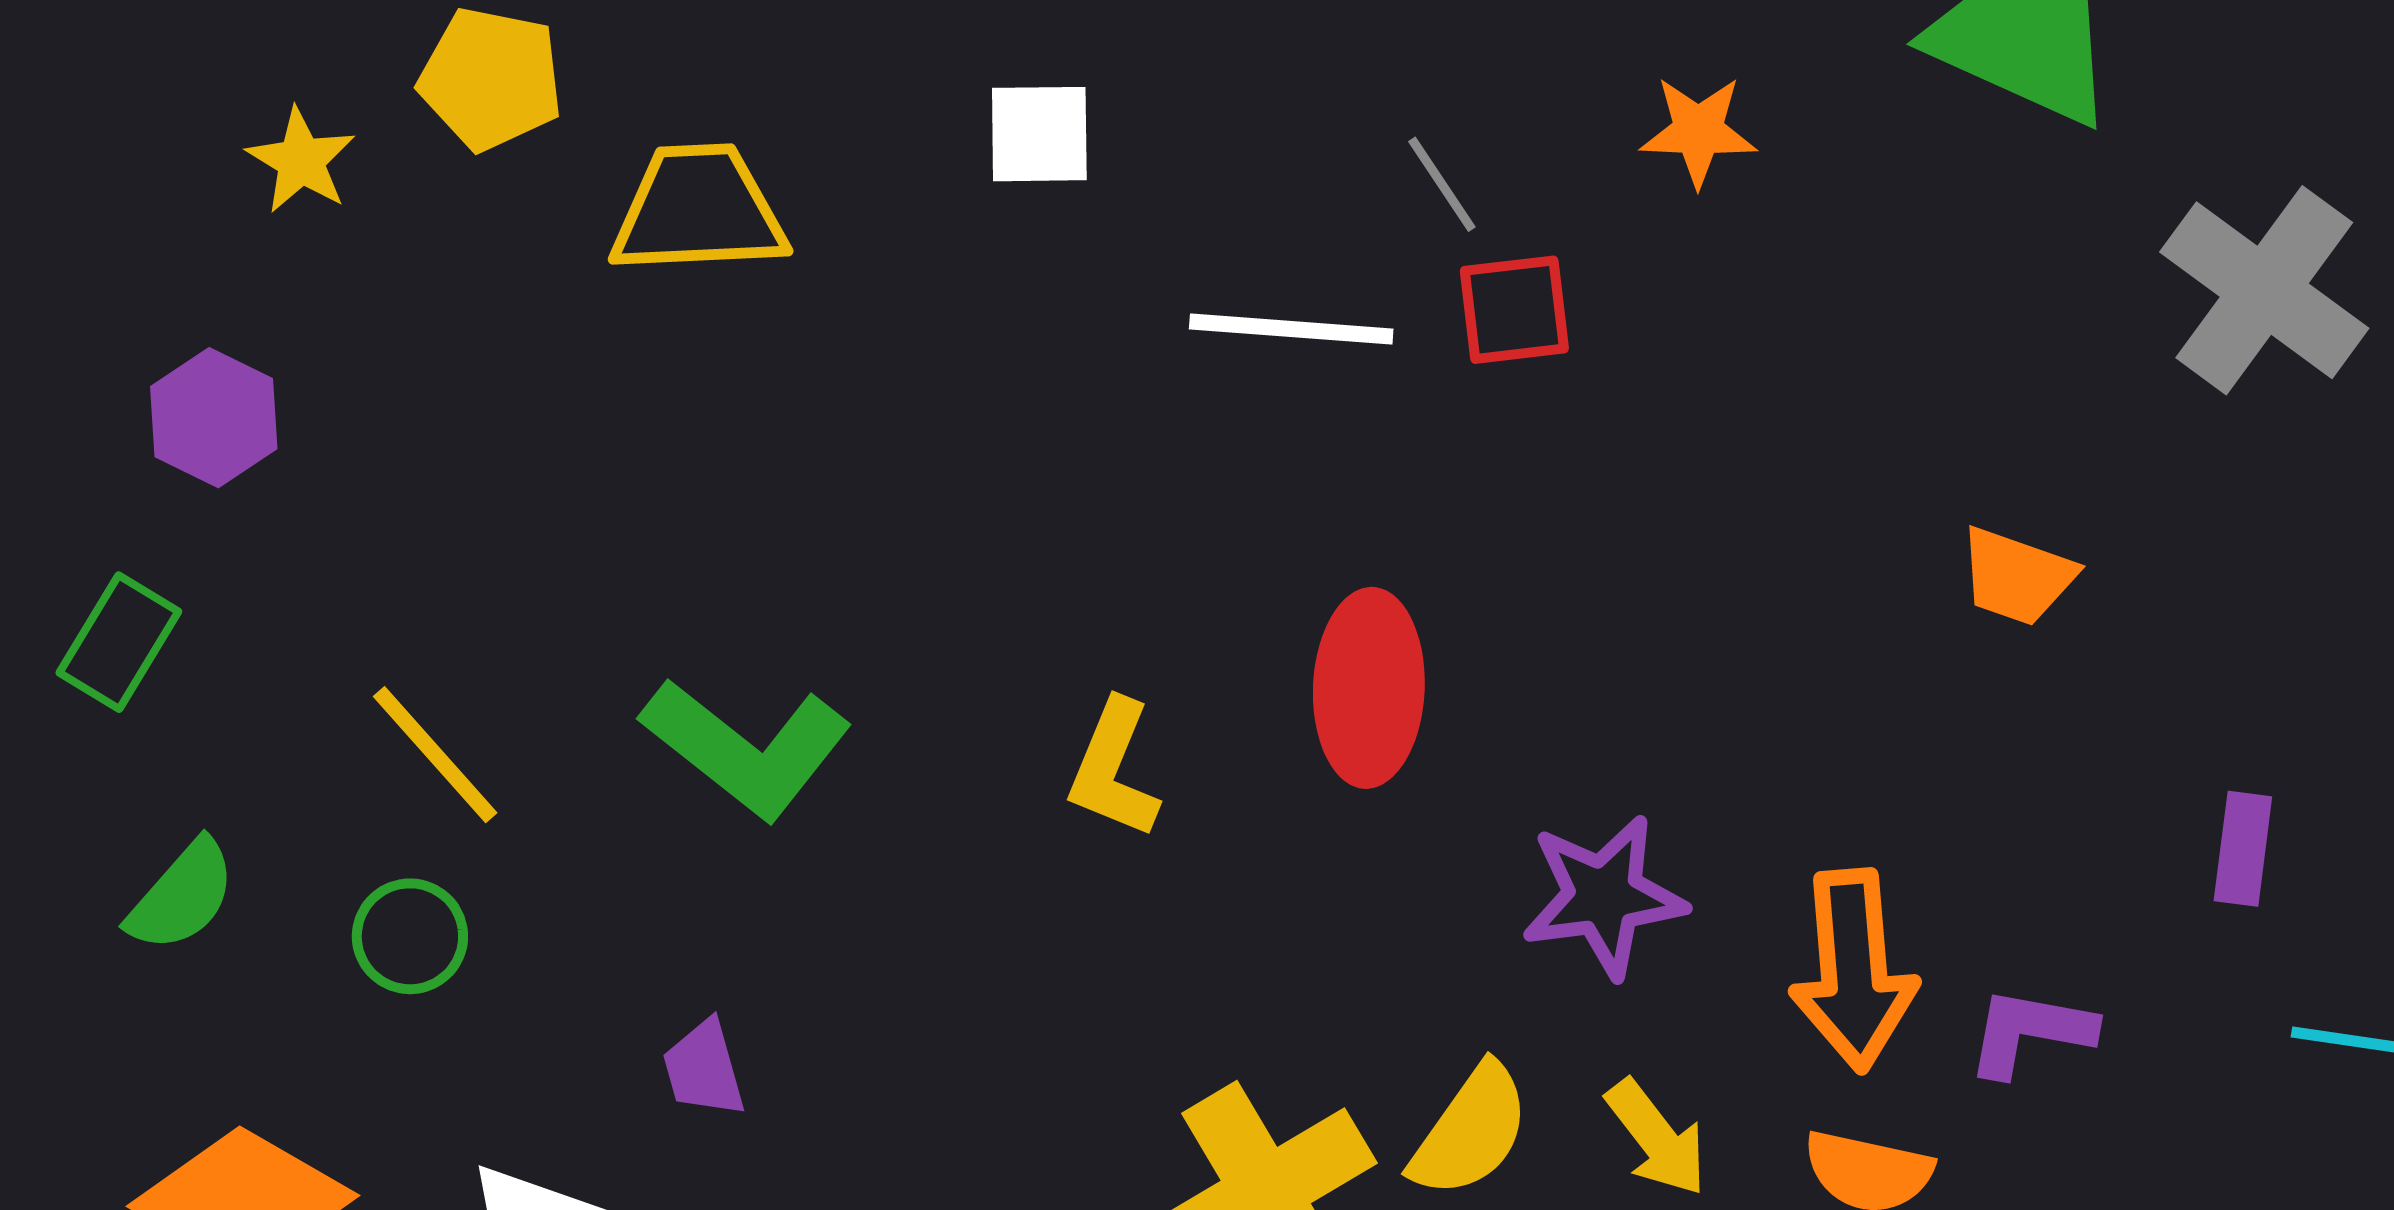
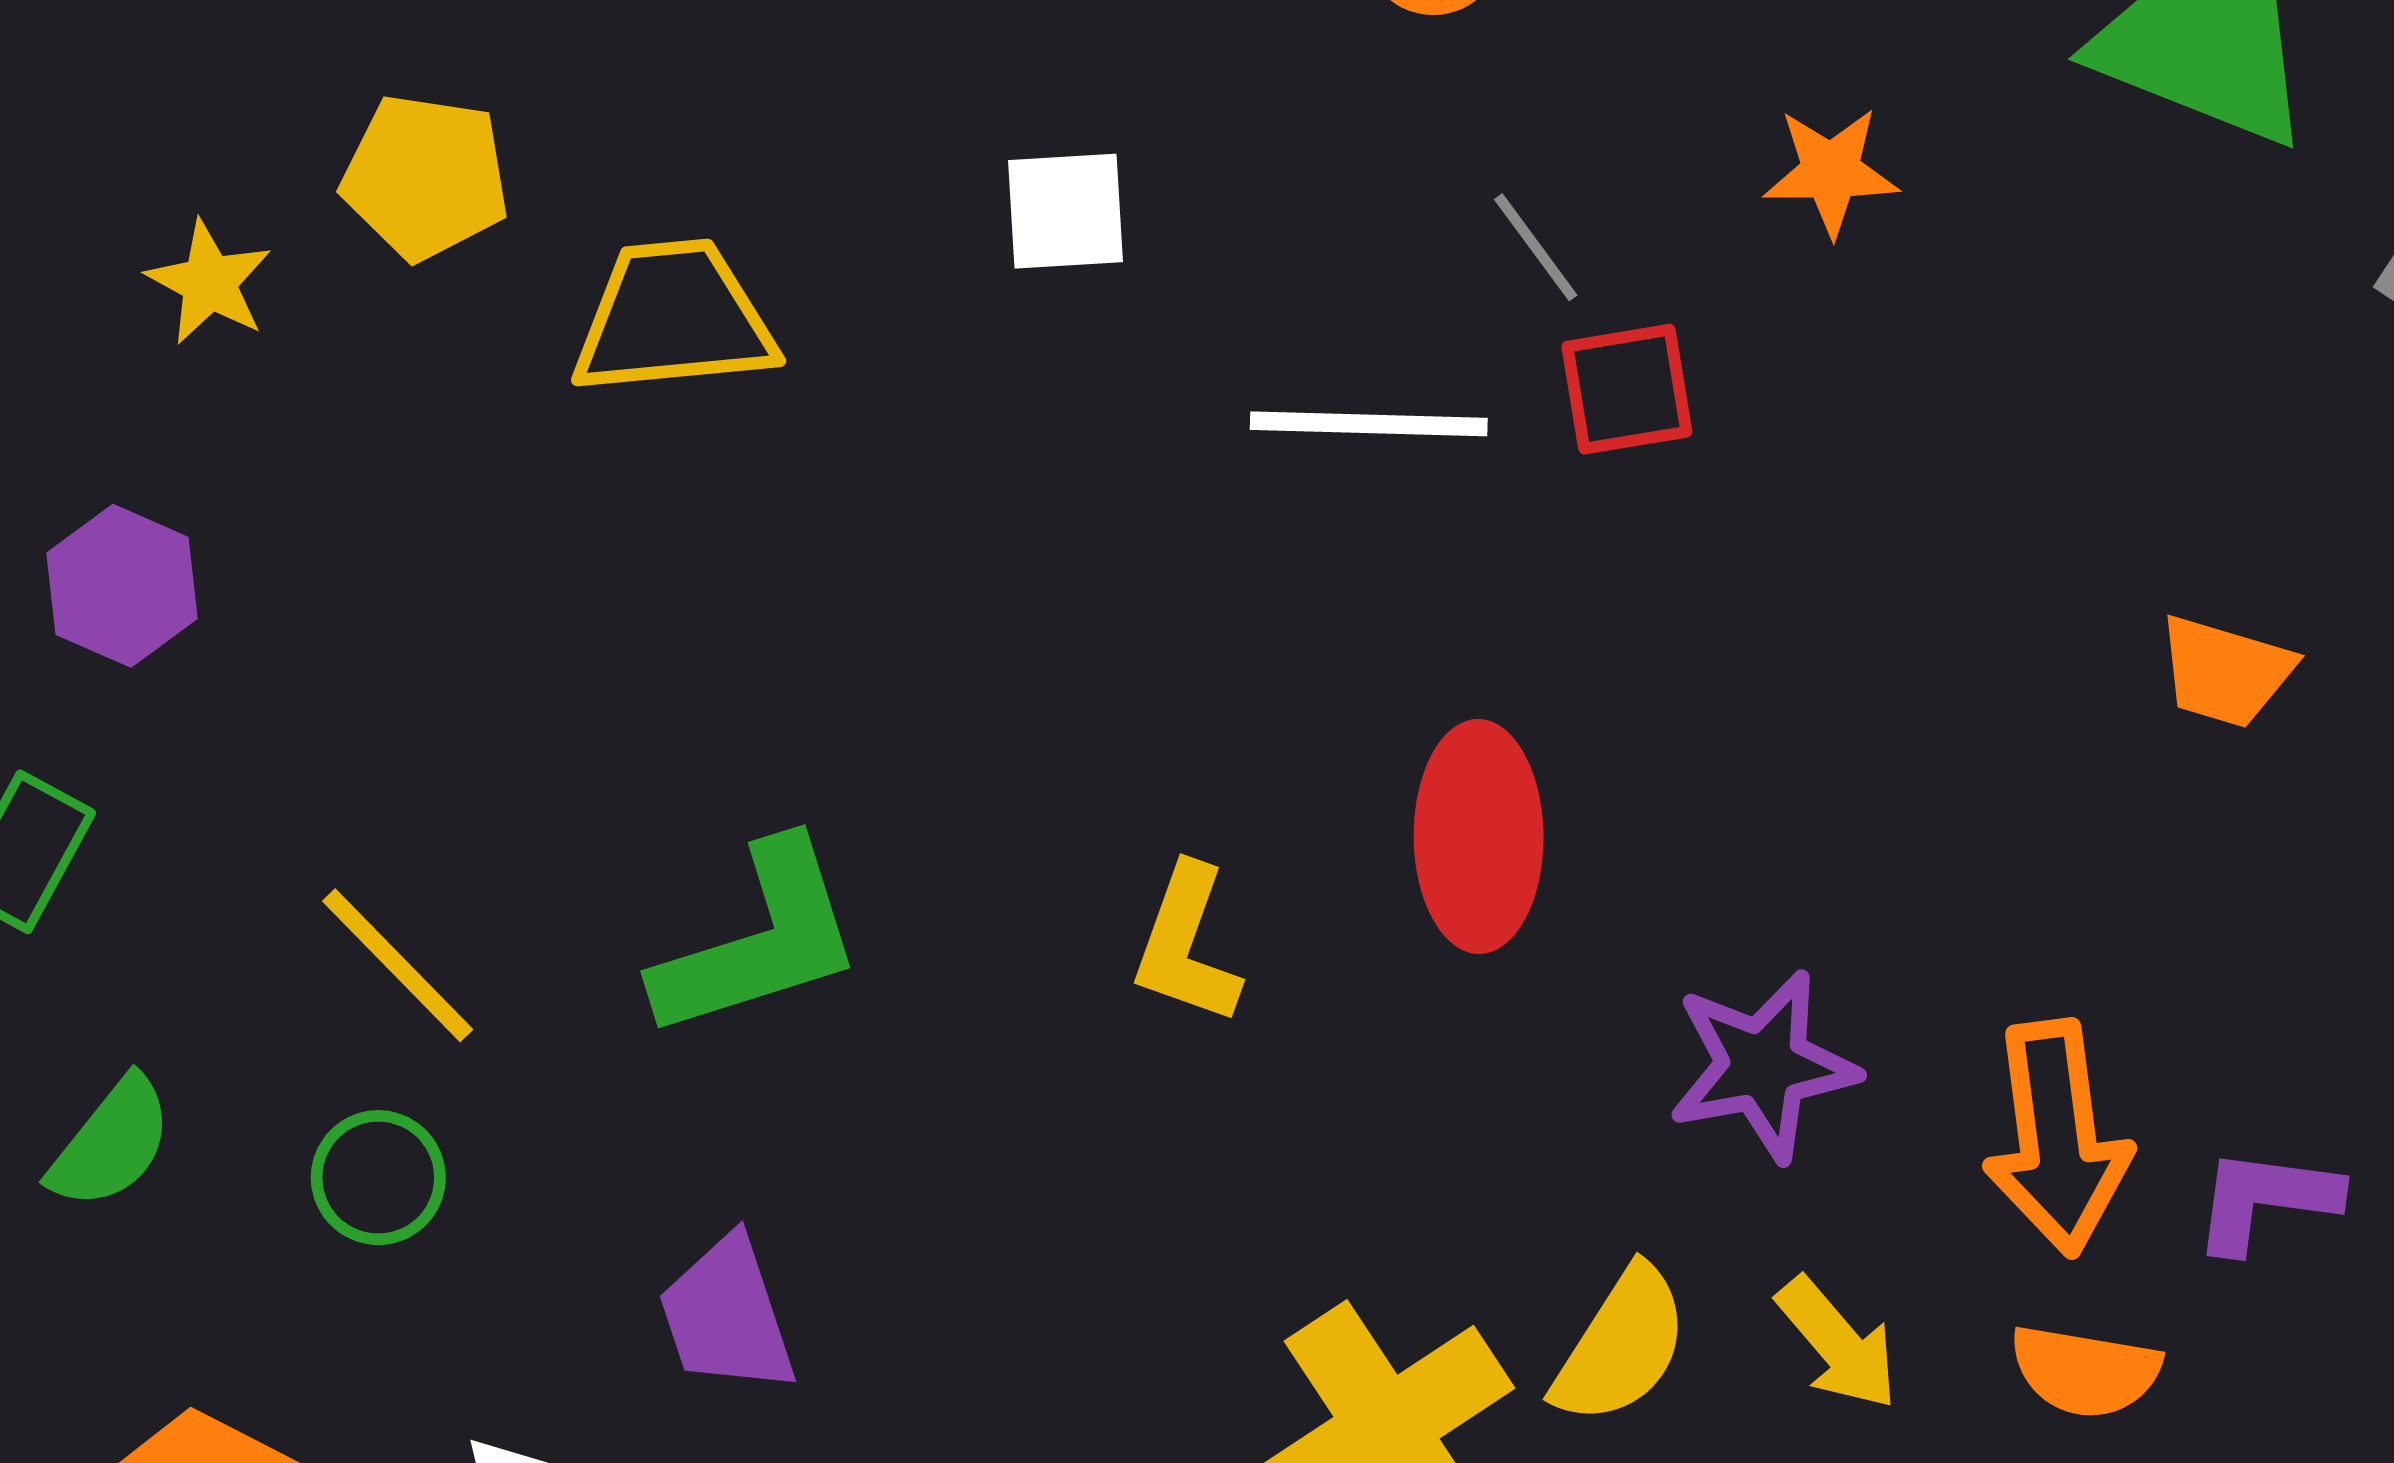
green L-shape: (747, 748) -> (759, 940), turned -53
purple trapezoid: (704, 1069) -> (727, 1315), size x1.4

